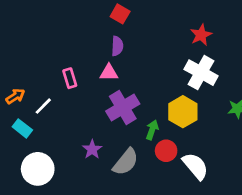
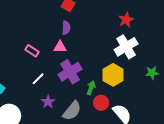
white cross: (201, 73) -> (126, 47), turned 30
pink rectangle: (70, 78) -> (32, 51), turned -40
white line: (43, 106) -> (38, 79), moved

